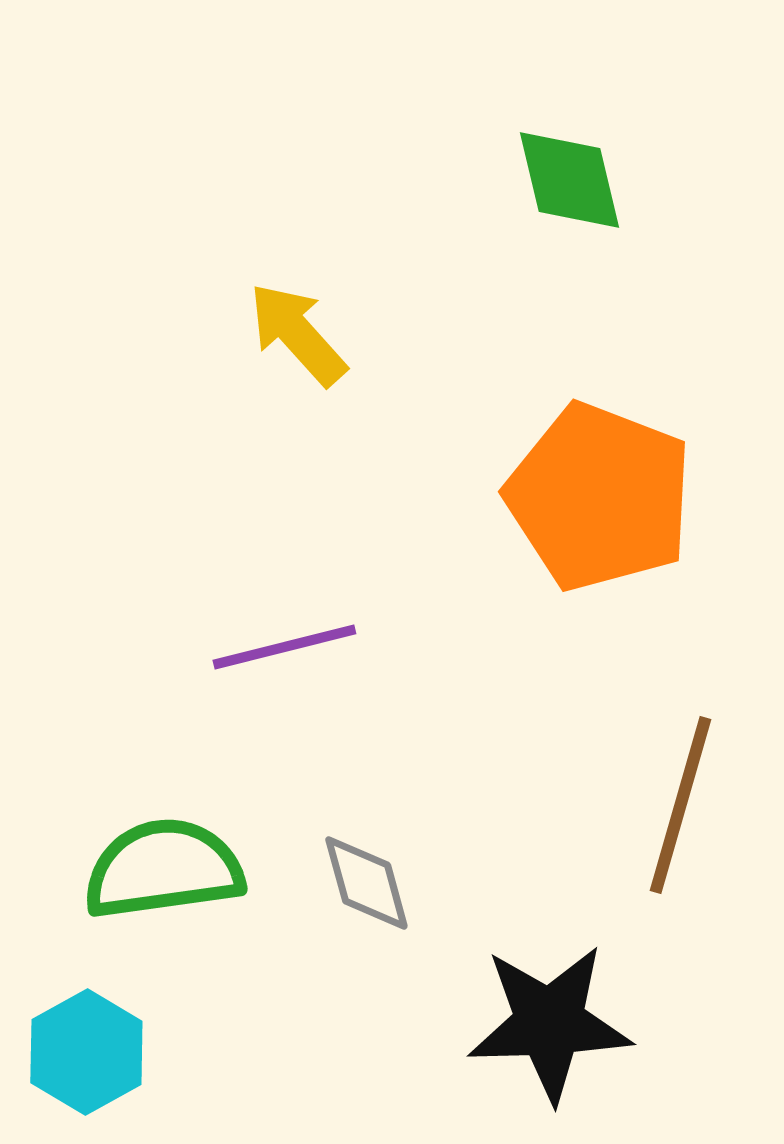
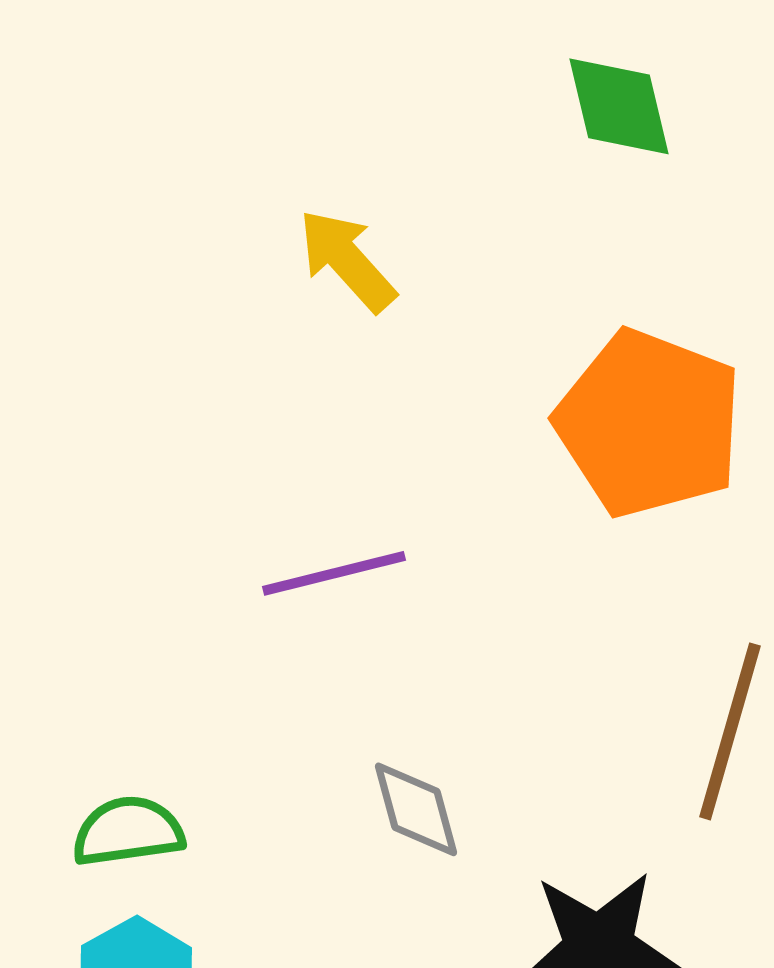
green semicircle: (163, 869) -> (128, 831), moved, size x0.7

